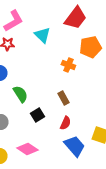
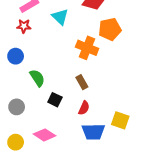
orange cross: (68, 65) -> (87, 48), size x1.5
black square: (37, 115) -> (55, 100), turned -32
blue trapezoid: (74, 146) -> (93, 132), turned 130

